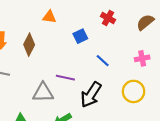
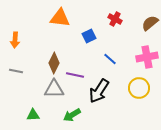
orange triangle: (49, 17) -> (60, 18), size x1.5
brown diamond: (29, 45) -> (54, 63), moved
pink cross: (142, 58) -> (147, 57), size x1.5

